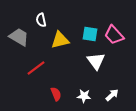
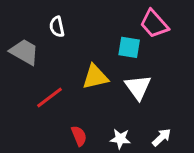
pink trapezoid: (114, 35) -> (154, 24), moved
yellow triangle: (60, 40) -> (95, 77), moved

